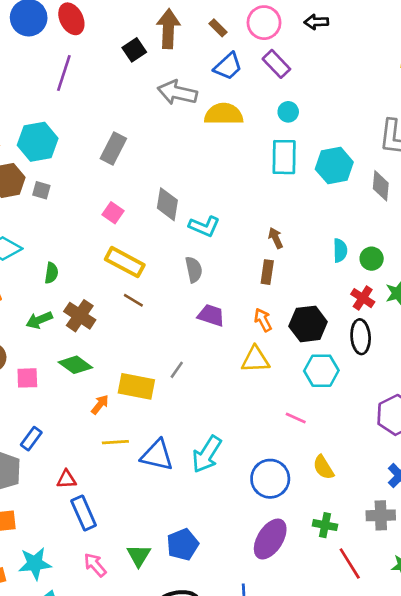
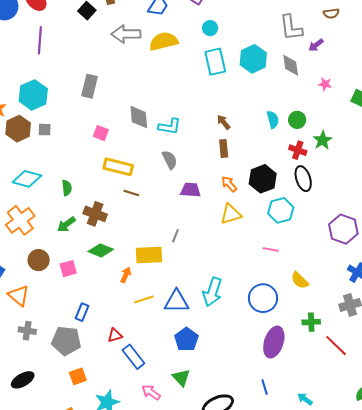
blue pentagon: (183, 545) -> (186, 339), moved

